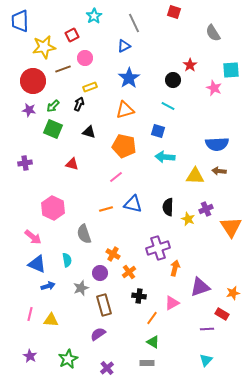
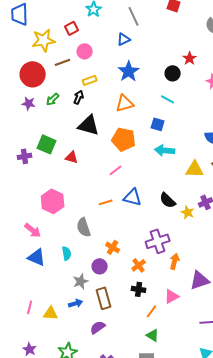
green square: (53, 129) -> (47, 144), moved
black triangle: (89, 132) -> (89, 125), size x1.6
black semicircle: (168, 207) -> (168, 200), turned -48
orange cross: (129, 272) -> (139, 265), moved
blue arrow: (48, 286) -> (76, 303), moved

